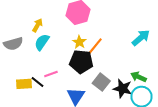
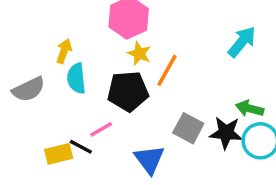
cyan semicircle: (42, 42) -> (76, 78), turned -30
yellow star: (79, 42) -> (139, 54), moved
black pentagon: (81, 62) -> (128, 91), moved

